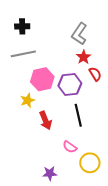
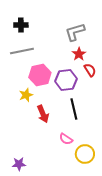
gray L-shape: (79, 34) -> (75, 32), turned 40
purple star: (50, 173) -> (19, 164), moved

